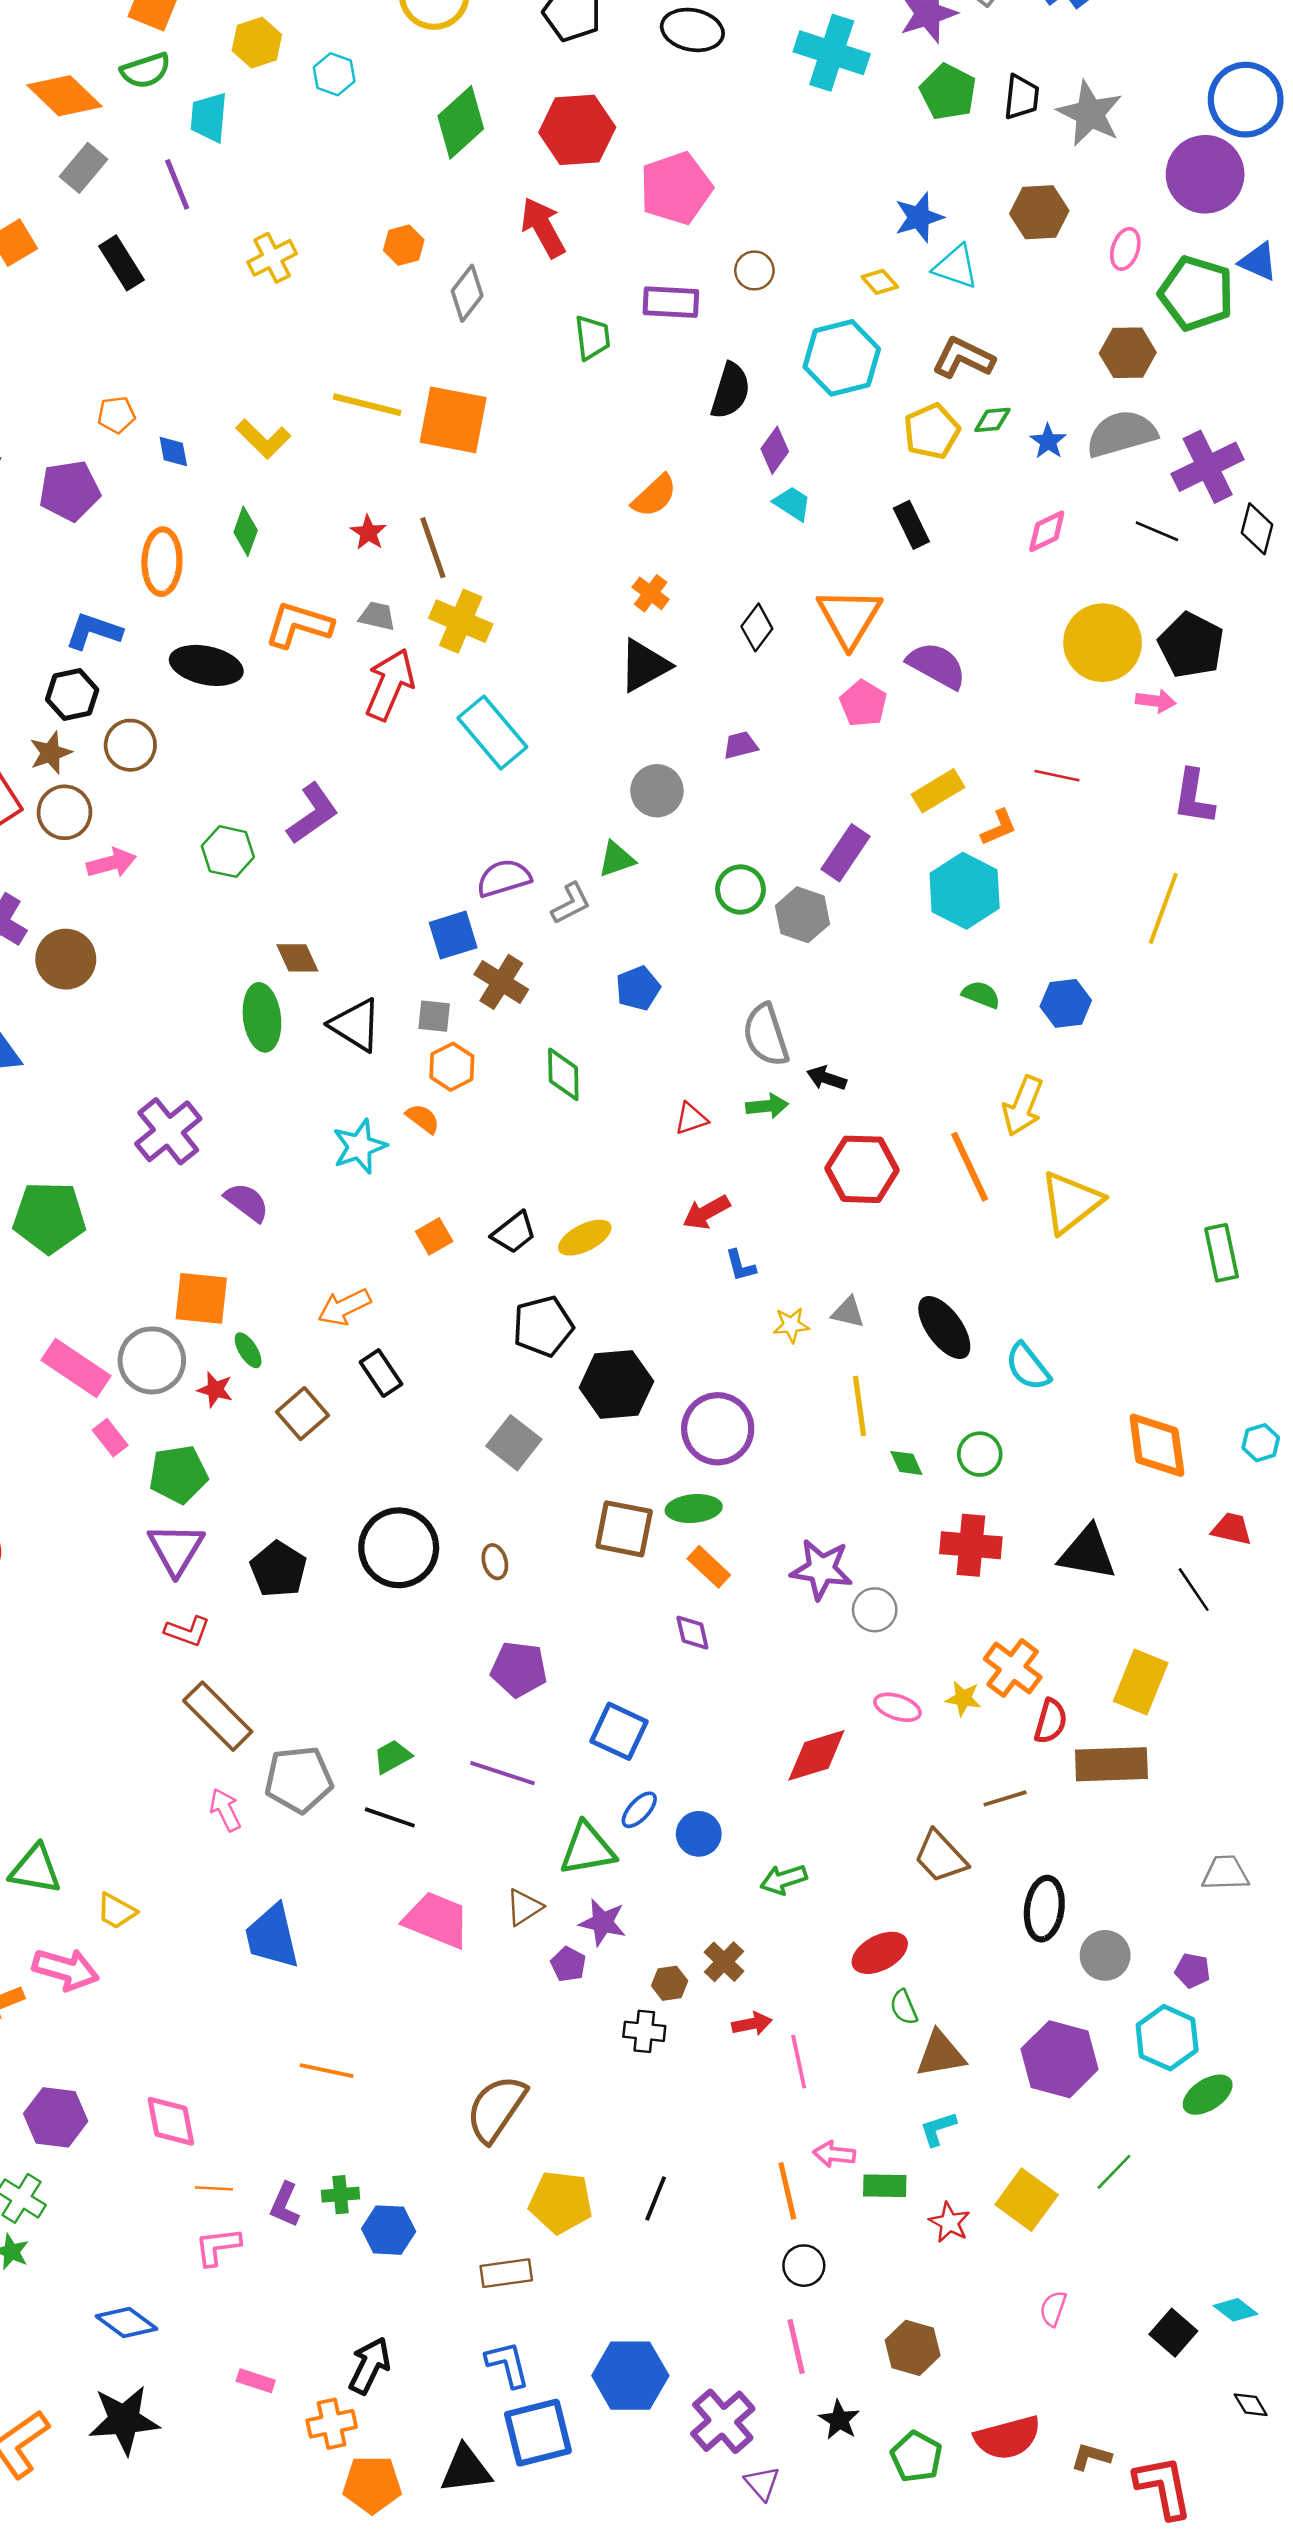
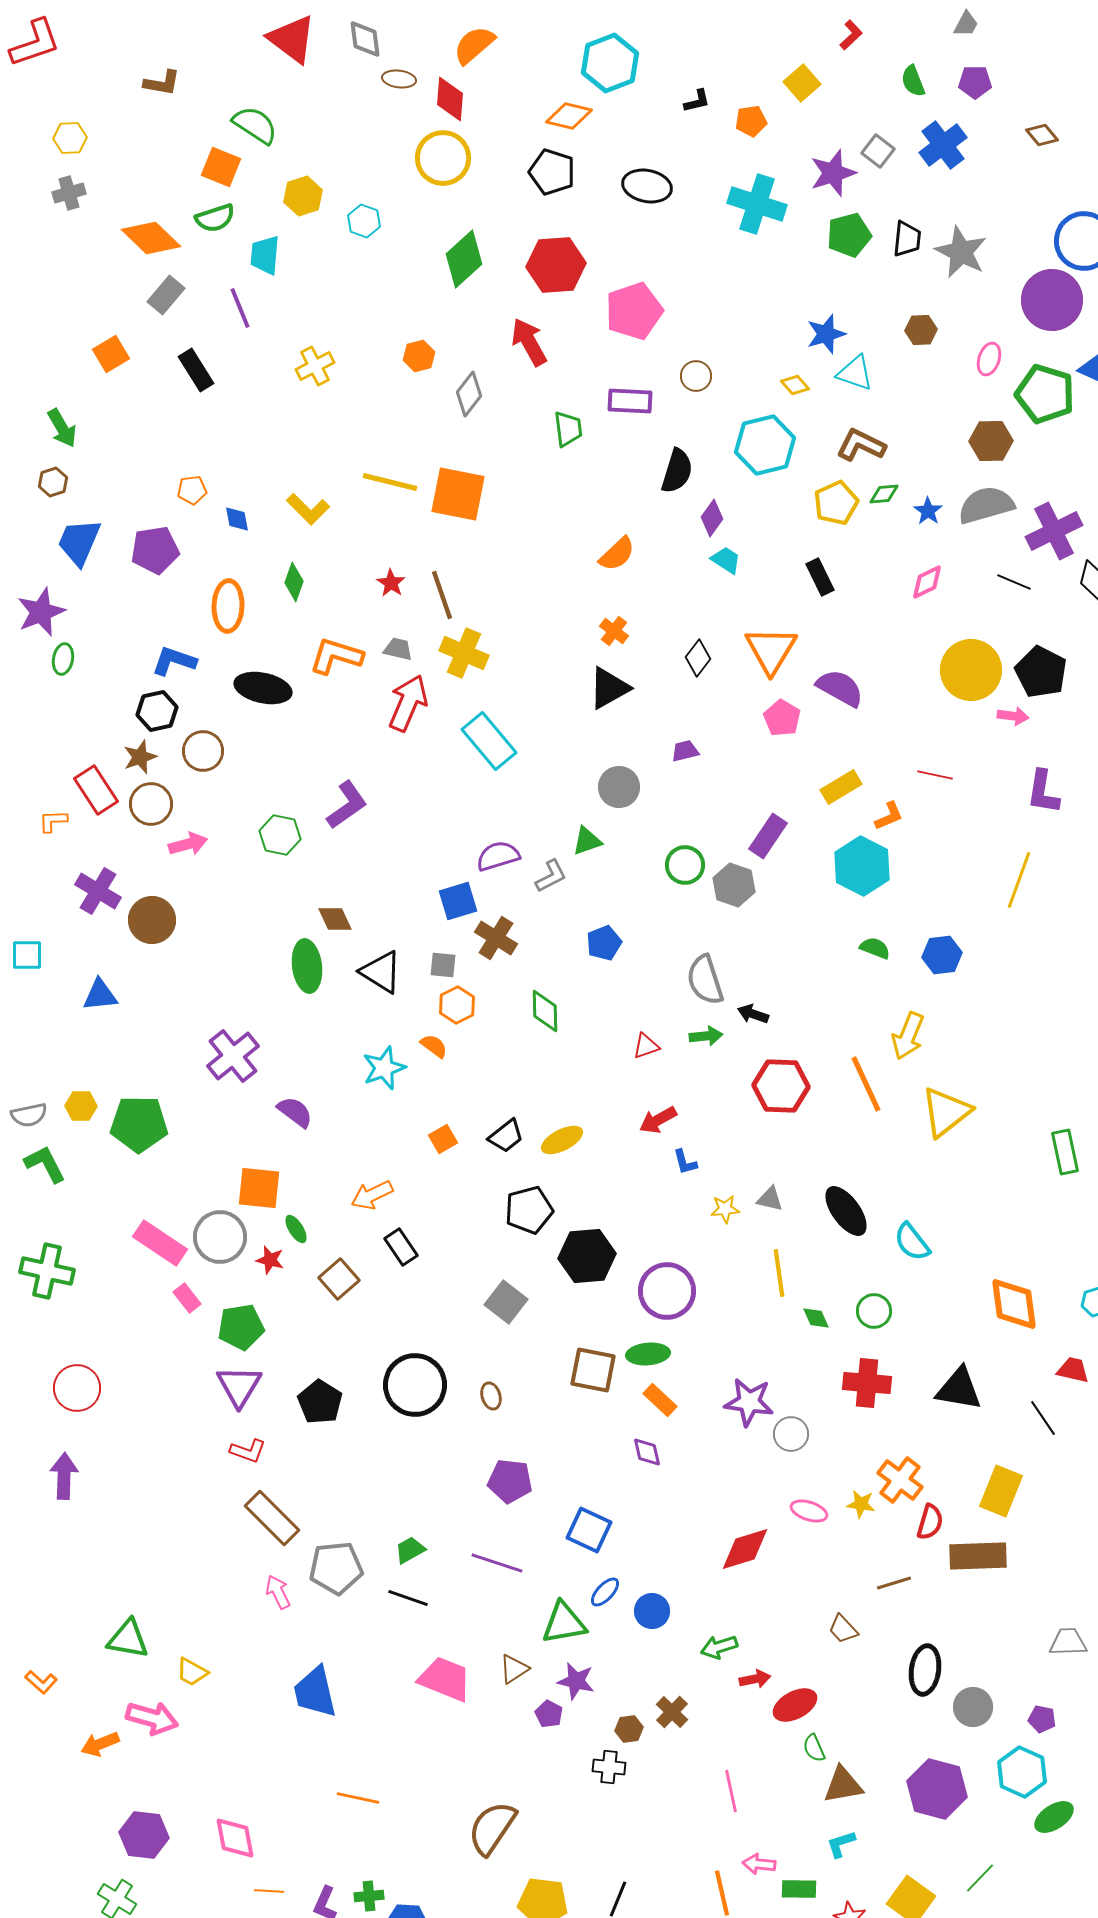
green pentagon: (948, 92) -> (849, 235), turned 30
brown hexagon: (1039, 212) -> (921, 330), size x0.7
brown trapezoid: (941, 1857) -> (843, 1629), size x0.7
red arrow: (752, 2024) -> (755, 1679), moved

